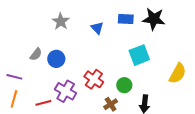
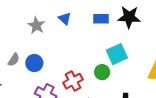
blue triangle: (97, 28) -> (65, 19), moved
red cross: (94, 79) -> (73, 81), turned 30
green circle: (124, 85) -> (102, 72), moved

